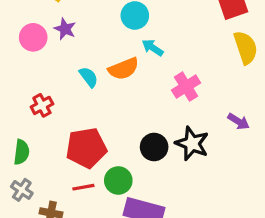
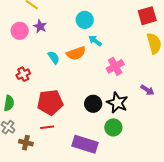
green circle: (118, 180) -> (113, 127), moved

